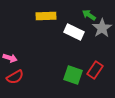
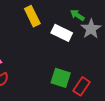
yellow rectangle: (46, 16) -> (32, 16), turned 66
red rectangle: (95, 70) -> (82, 86), moved

